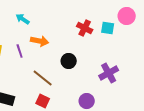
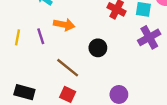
purple cross: (109, 73) -> (149, 37), moved

